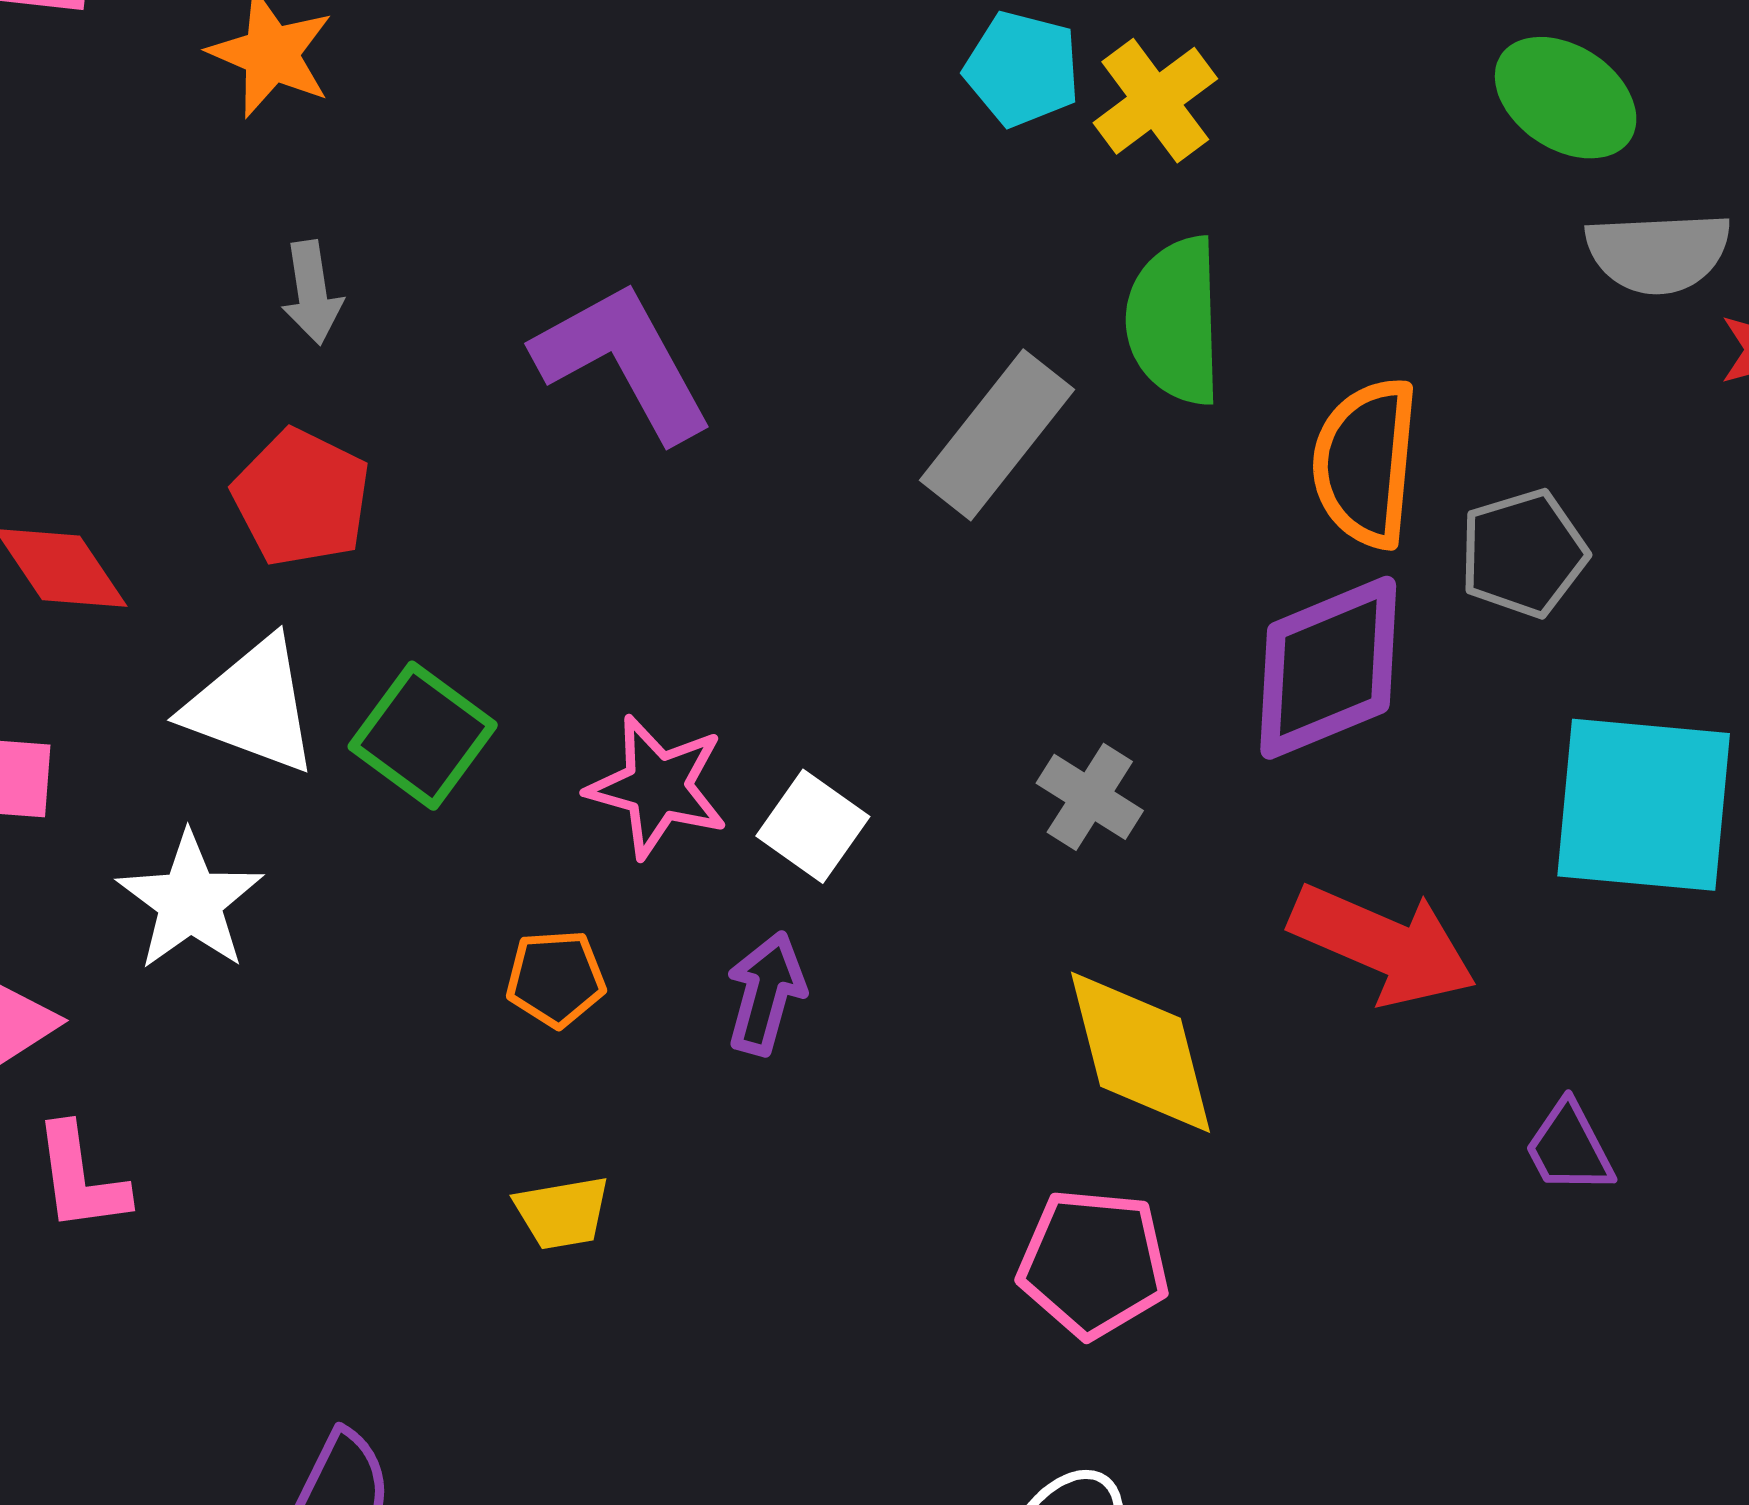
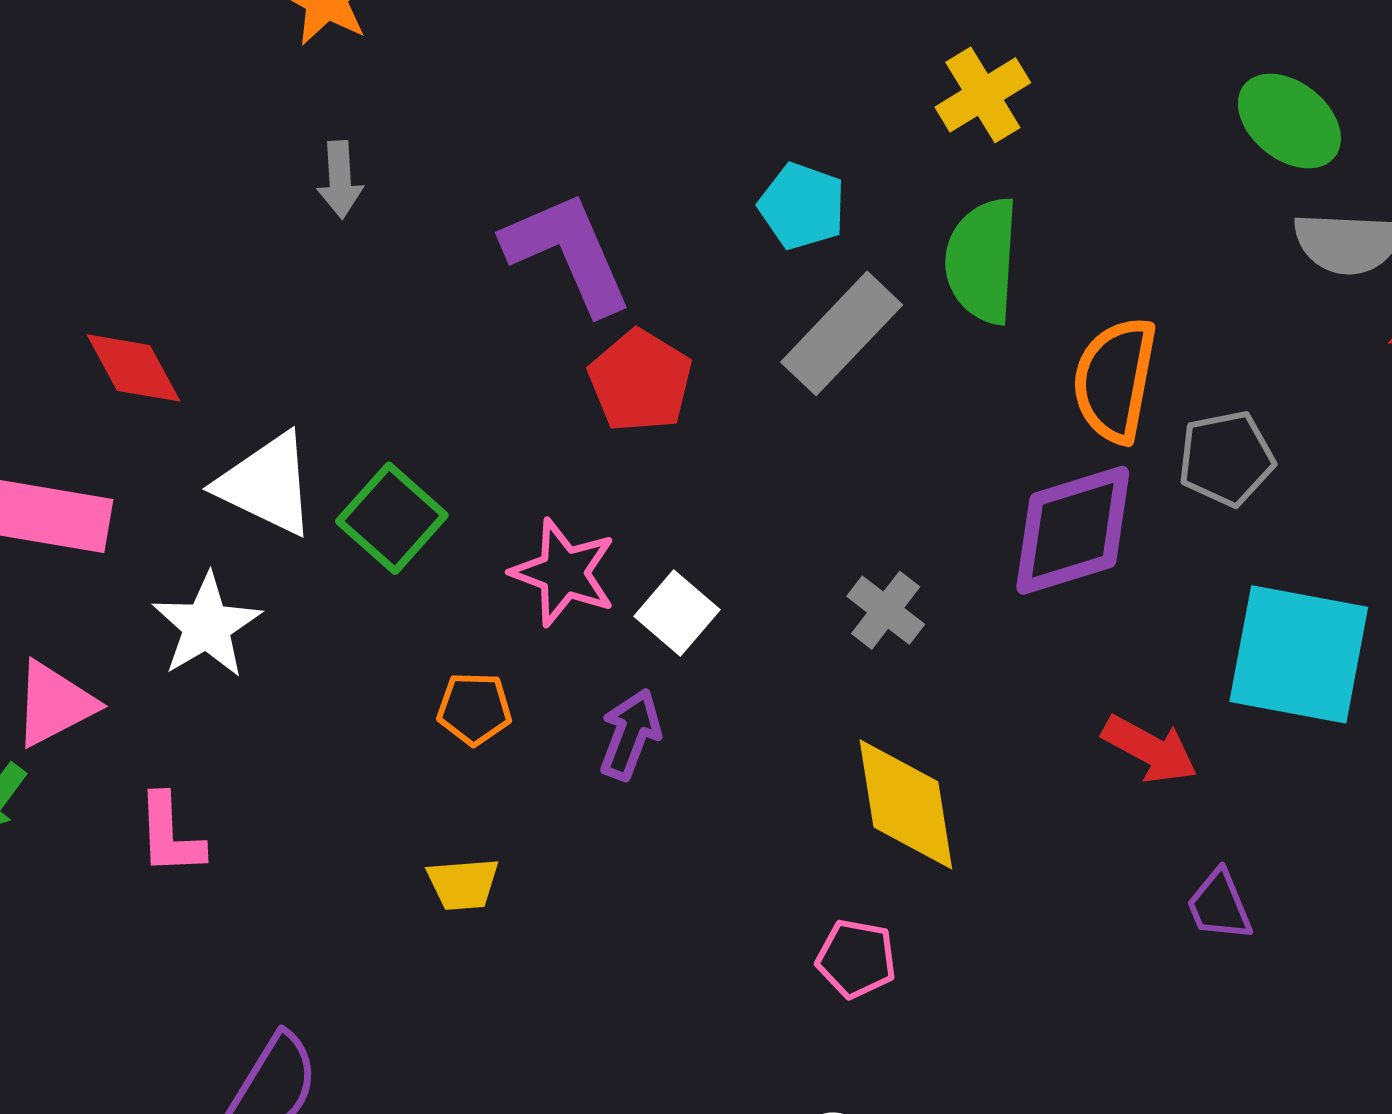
cyan pentagon: (1022, 69) -> (802, 206), moved
red pentagon: (302, 498) -> (640, 381), moved
red arrow: (1383, 945) -> (1150, 749), moved, size x0.7
pink L-shape: (81, 1178) -> (170, 835), moved
pink pentagon: (1094, 1263) -> (856, 959), size x0.7

